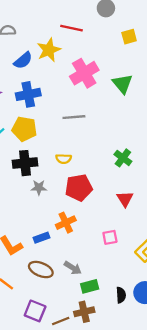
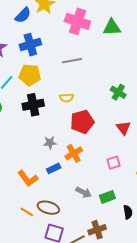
pink cross: (84, 73) -> (77, 21), turned -35
green triangle: (122, 84) -> (112, 27), turned -48
gray star: (39, 187) -> (50, 143), moved
brown ellipse: (41, 270) -> (48, 208), moved
green rectangle: (90, 286) -> (107, 197), moved

